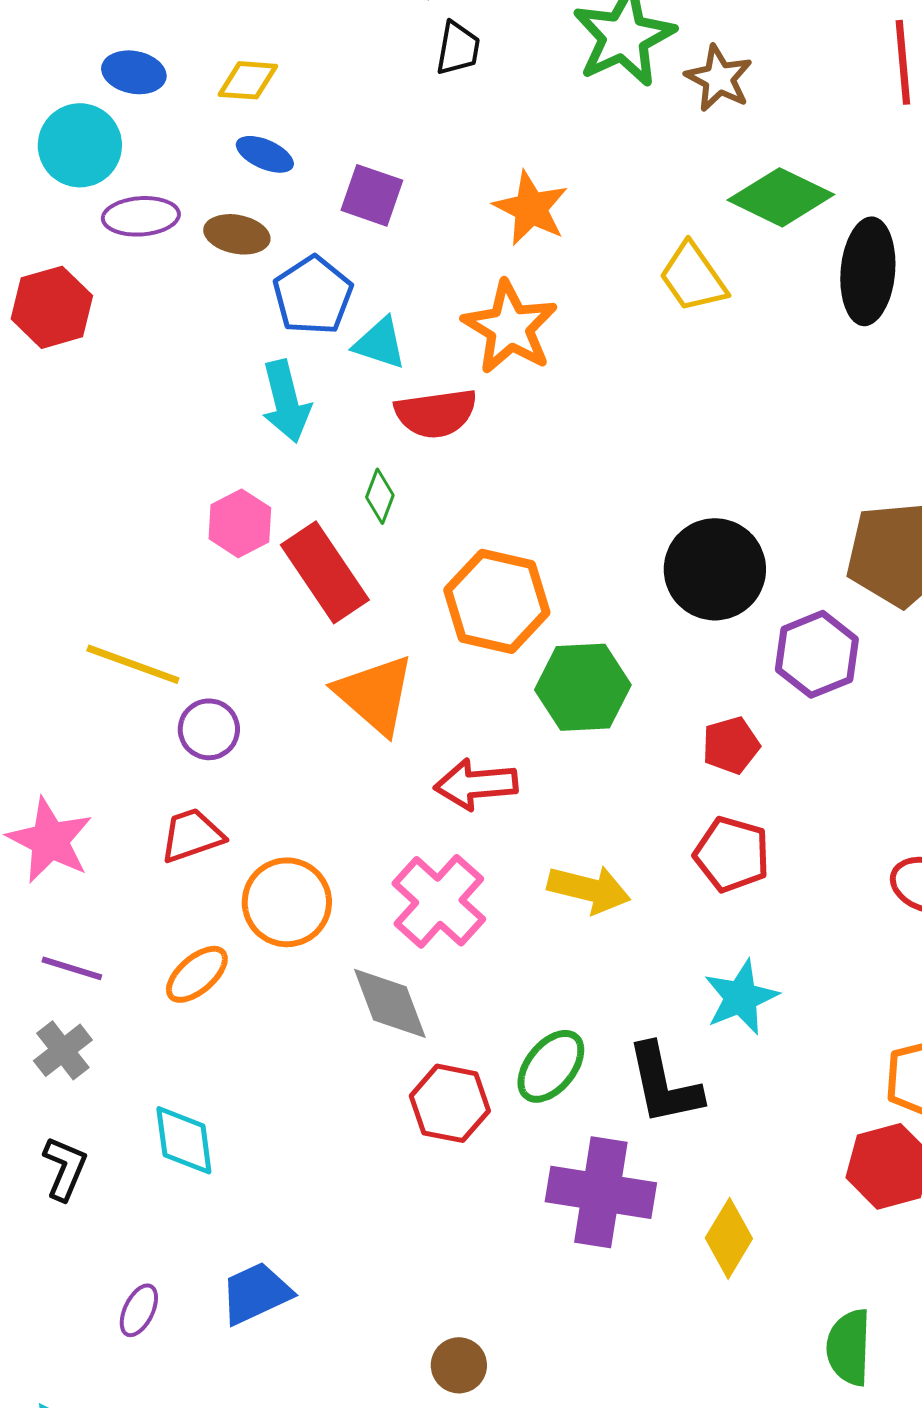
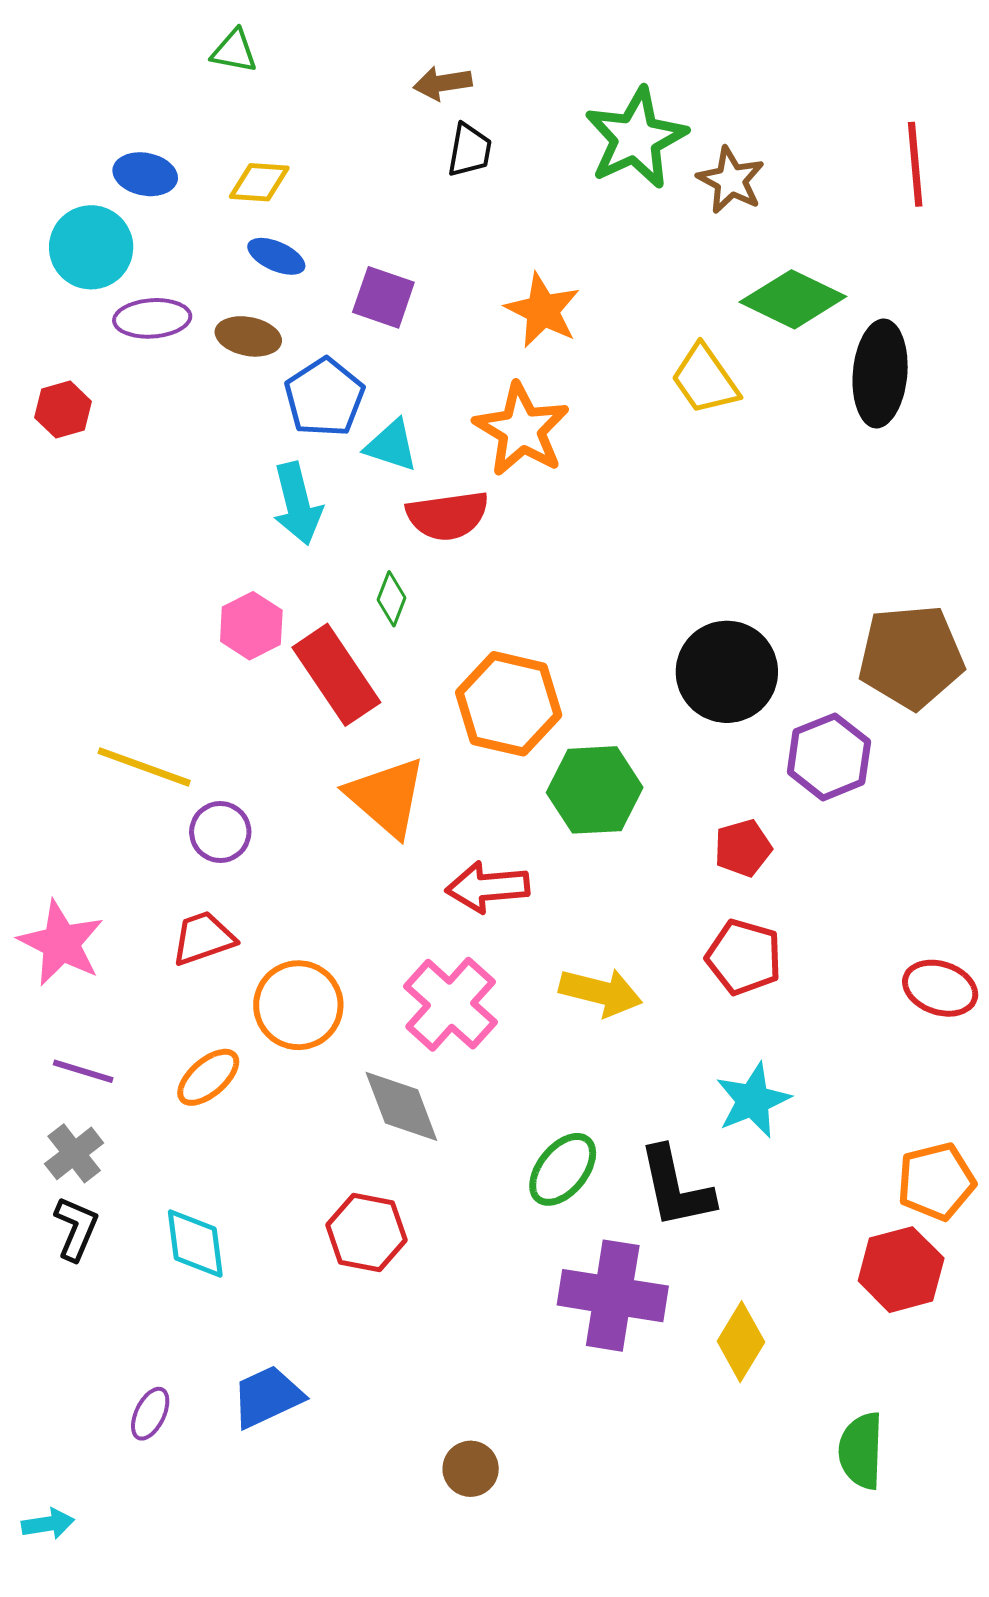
red hexagon: (52, 307) -> (63, 409), size x0.7
red hexagon: (450, 1103) -> (366, 1232), moved
black L-shape: (65, 1168) -> (76, 1228), moved

